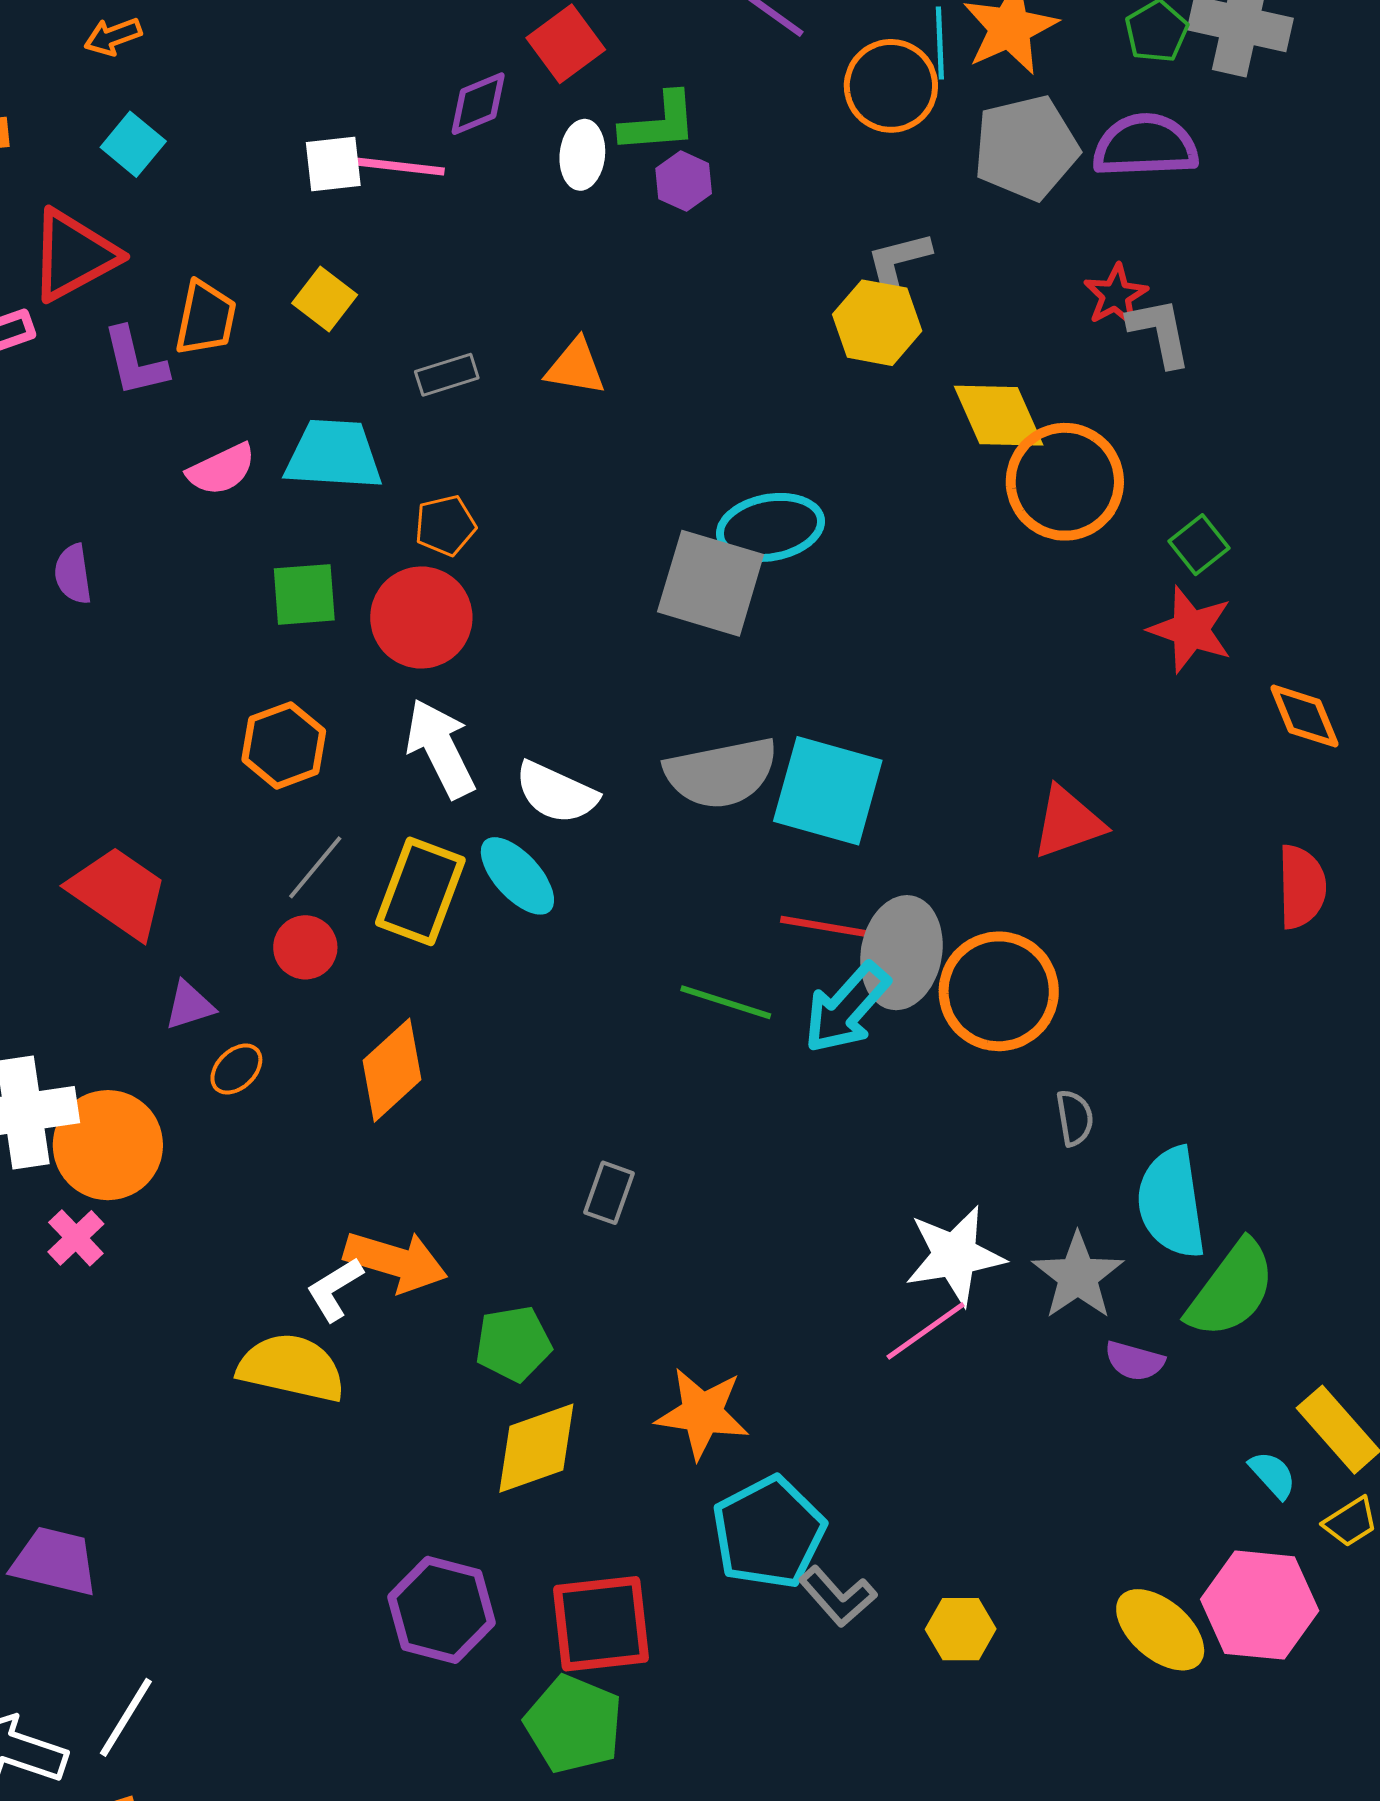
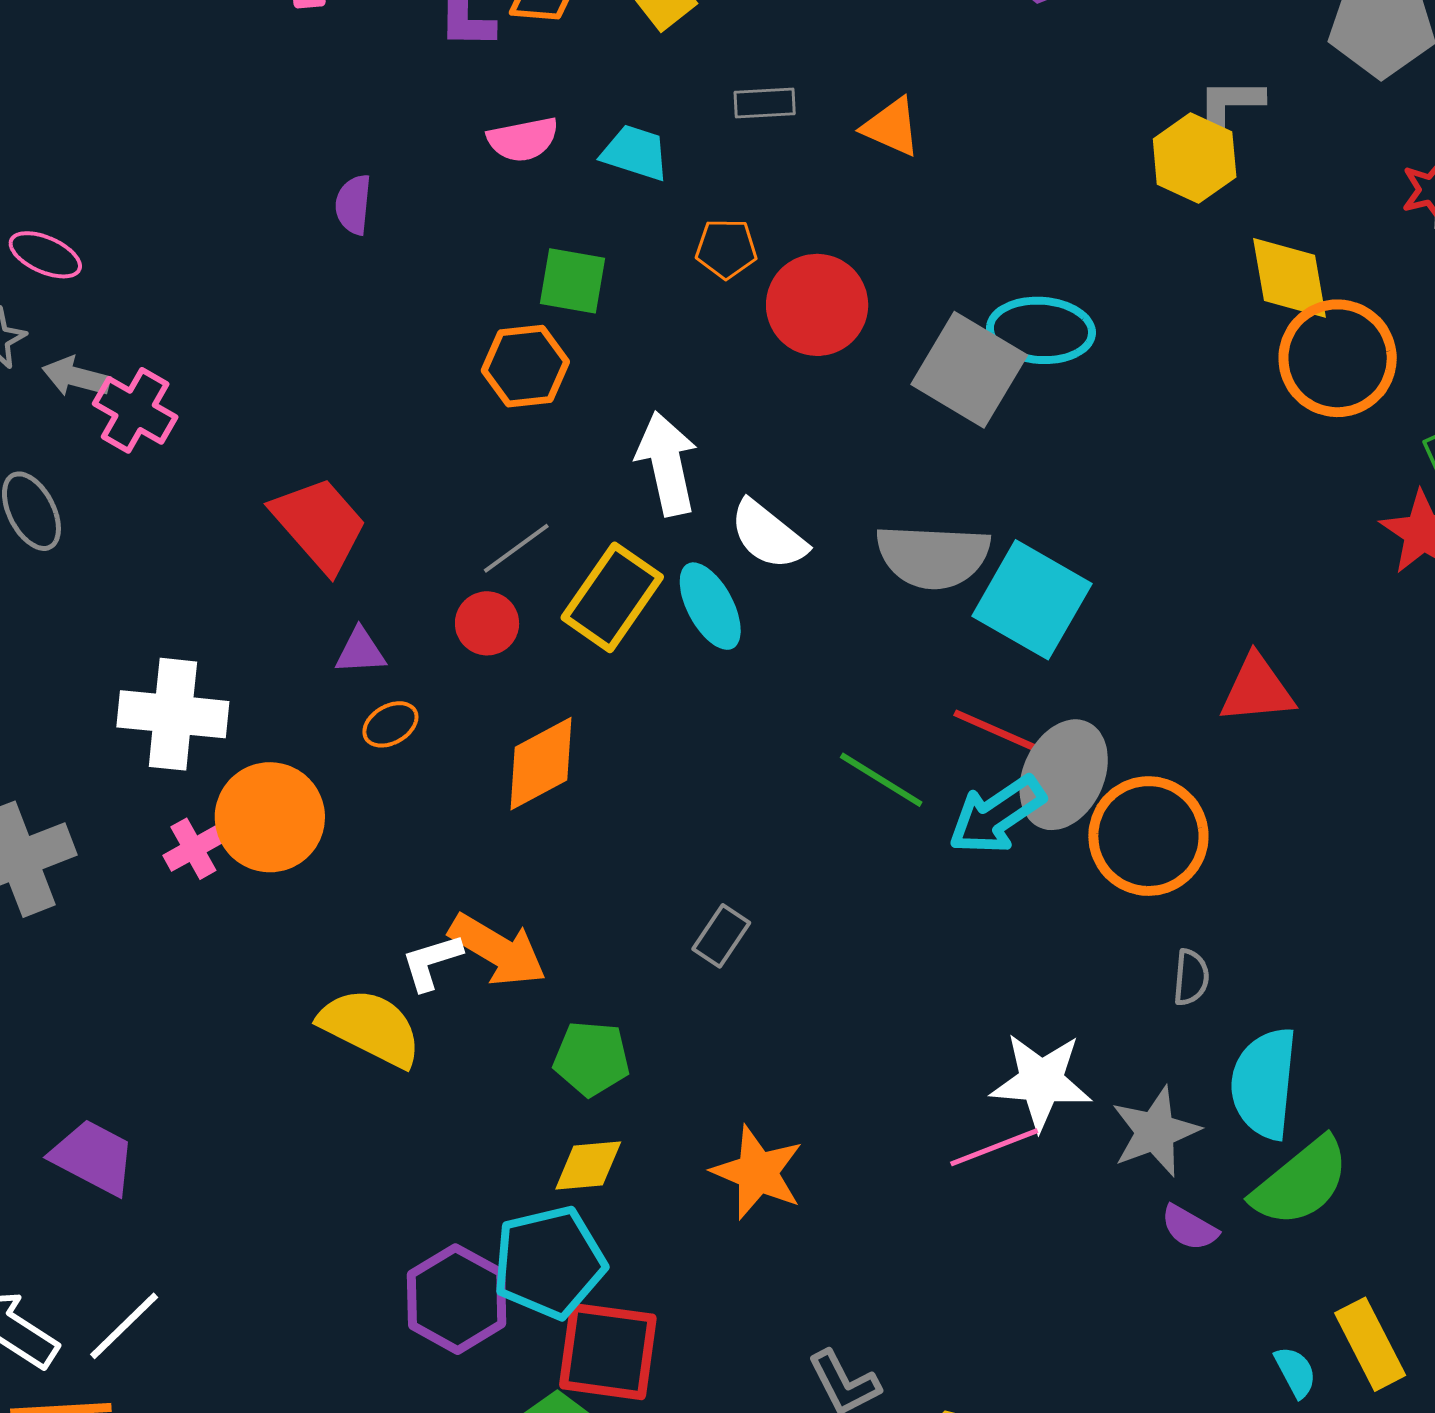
cyan trapezoid: (334, 455) -> (635, 153), size x0.7
red circle: (421, 617) -> (817, 305), moved
orange hexagon: (284, 745) -> (525, 366), moved
orange circle: (108, 1145) -> (270, 817), moved
yellow diamond: (536, 1448) -> (588, 1166), size x0.7
cyan pentagon: (769, 1533) -> (549, 1262), moved

